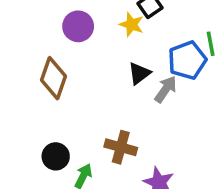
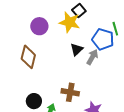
yellow star: (132, 24) -> (70, 22), size x1.5
blue pentagon: (187, 60) -> (103, 39), turned -30

